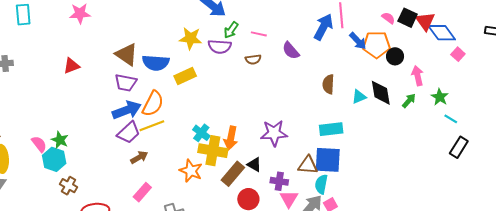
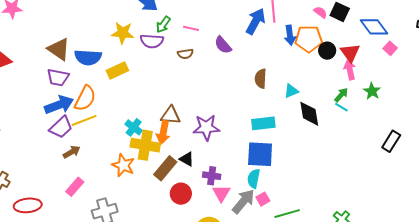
red triangle: (425, 21) -> (350, 53), moved
blue arrow: (358, 41) -> (290, 35), turned 36
black diamond: (381, 93) -> (309, 114), moved
cyan line: (451, 119) -> (341, 107), moved
brown triangle: (308, 165) -> (171, 115), moved

